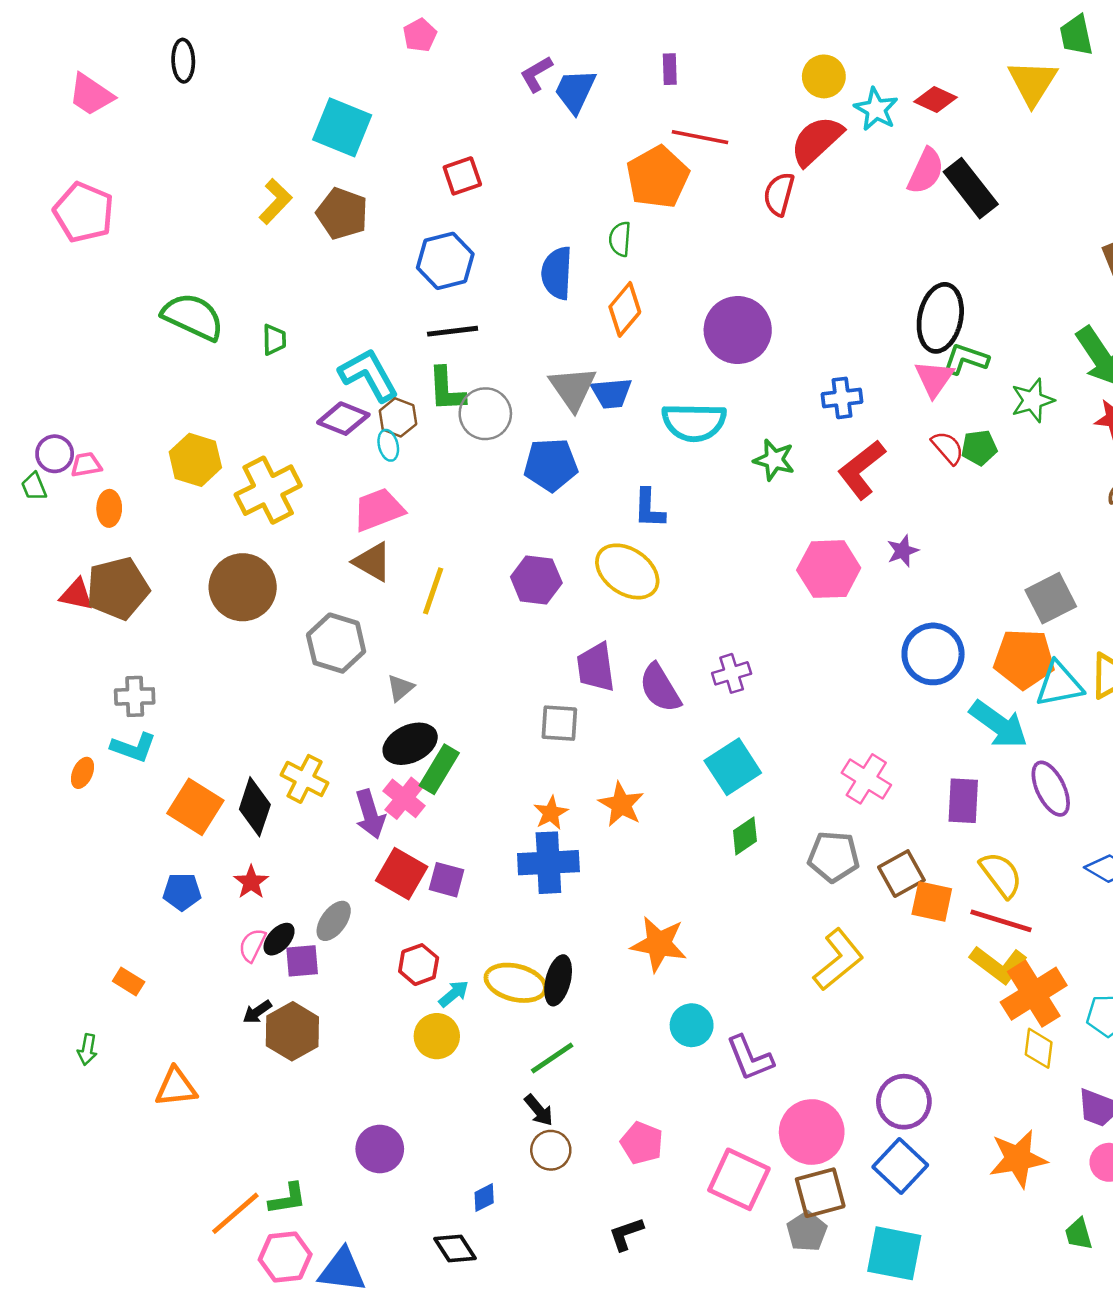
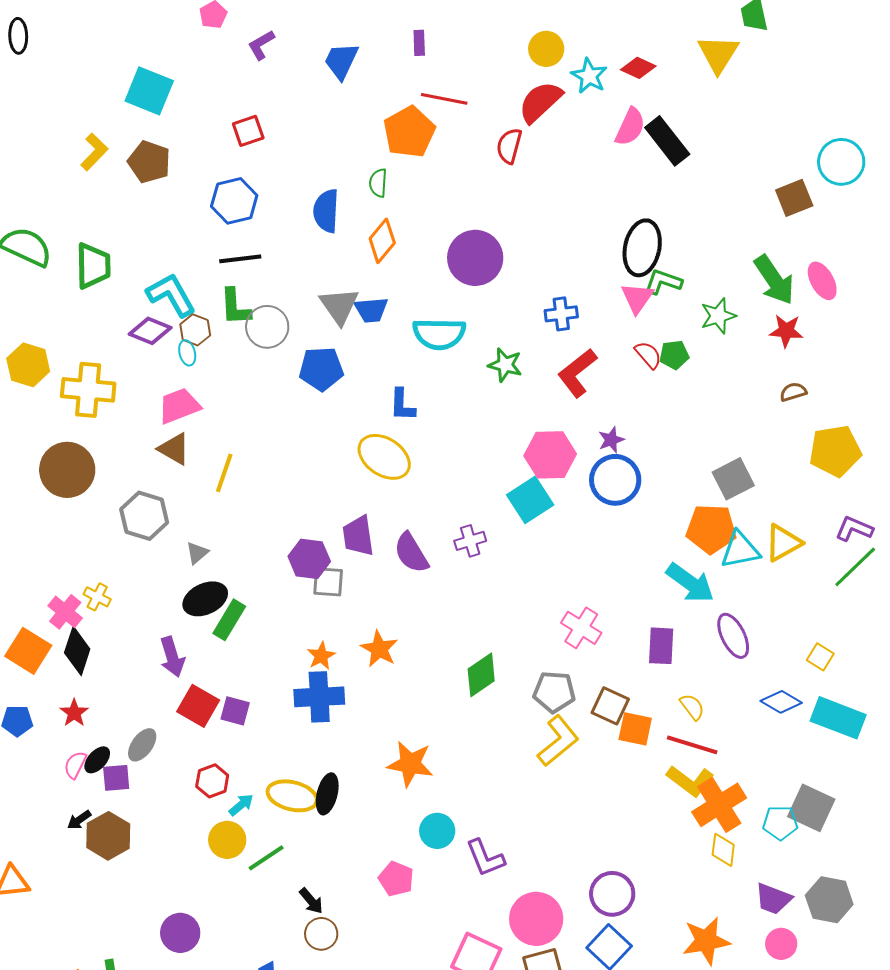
purple L-shape: (536, 74) -> (261, 45), moved
green trapezoid: (274, 340) -> (93, 266), size x1.8
yellow cross: (268, 490) -> (88, 390), turned 32
purple hexagon: (536, 580) -> (309, 559), moved
blue circle: (933, 654) -> (615, 480), moved
cyan square: (733, 767) -> (530, 500), moved
yellow cross: (305, 779) -> (97, 597), moved, size x0.7
pink cross: (404, 798) -> (65, 612), moved
green diamond: (745, 836) -> (481, 675), size x1.4
brown square: (901, 874) -> (610, 706), turned -36
yellow semicircle: (1001, 875) -> (692, 707), size x0.7
yellow L-shape: (838, 960) -> (558, 741), moved
green line: (552, 1058) -> (266, 858), moved
pink pentagon: (642, 1143) -> (396, 879), moved

